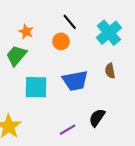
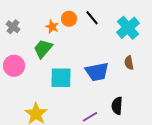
orange circle: (61, 41) -> (69, 19), moved
black semicircle: (97, 118) -> (117, 106), turned -30

